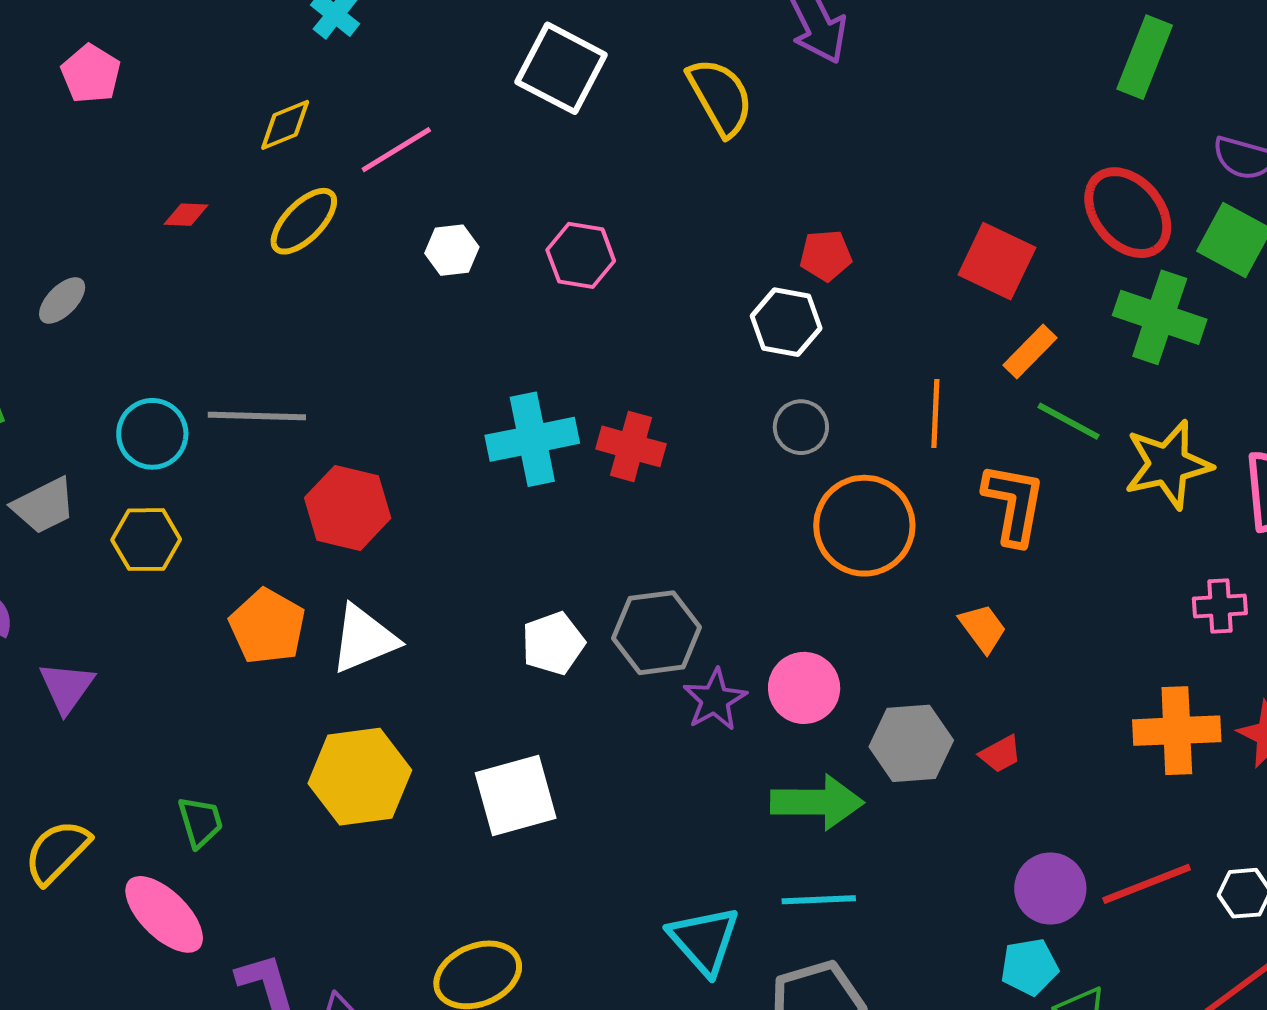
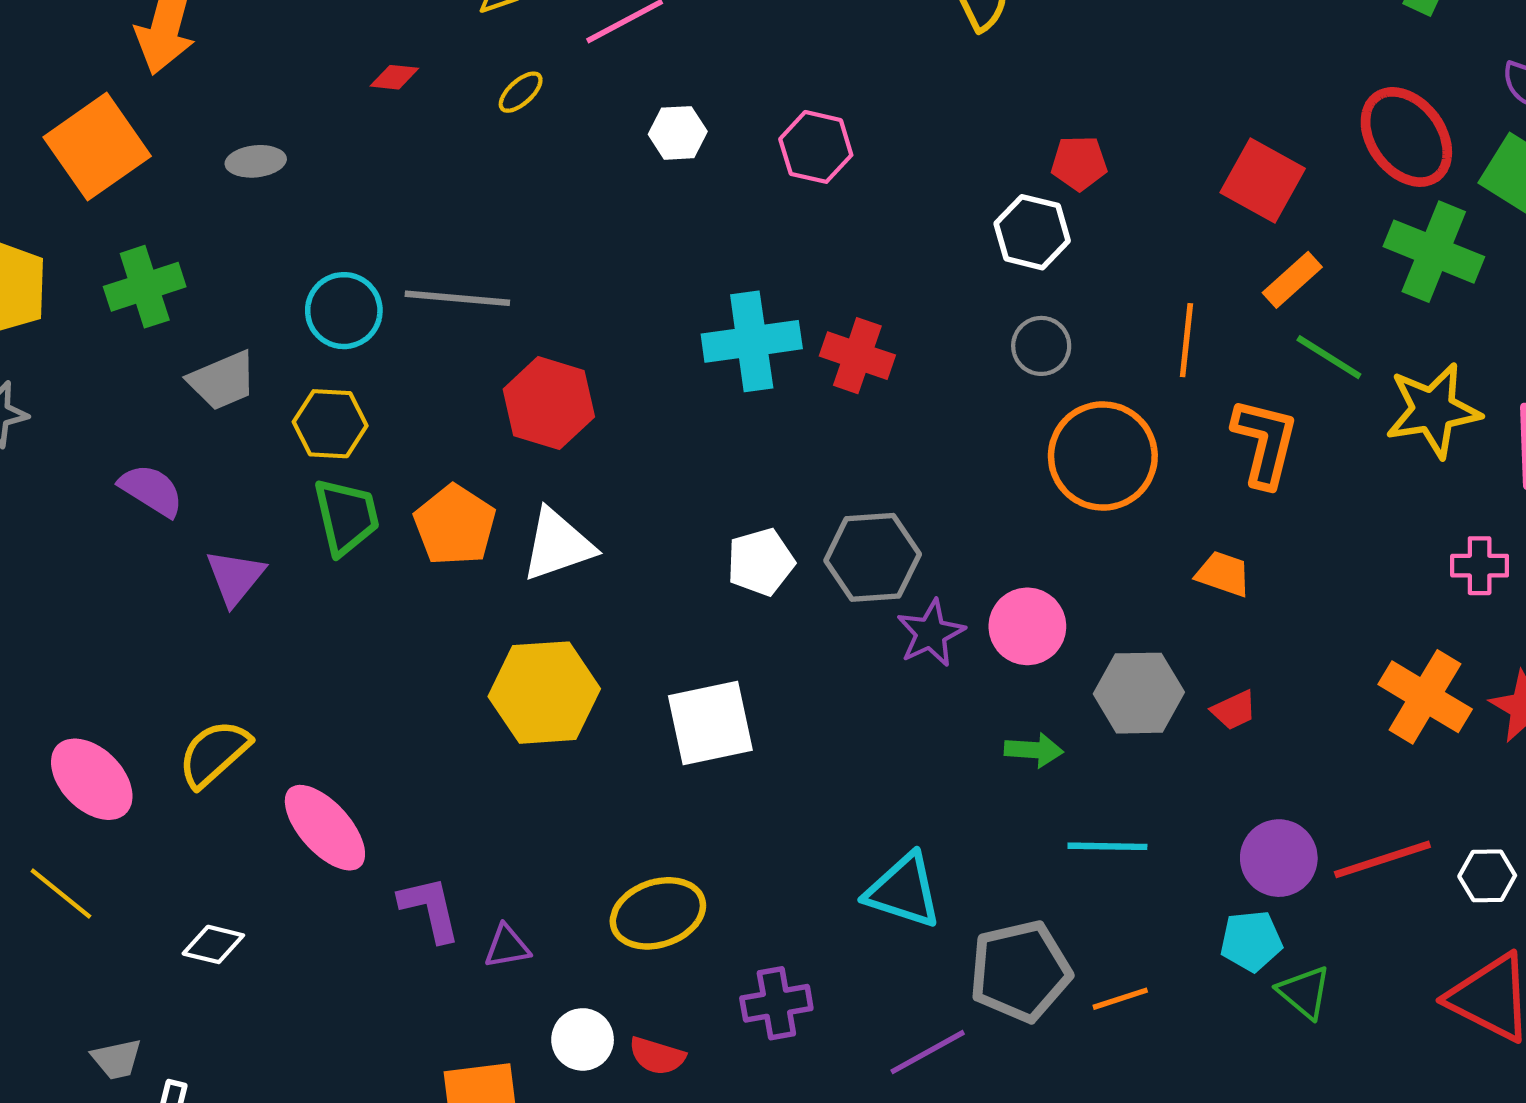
yellow ellipse: (304, 221) -> (521, 92), size x0.6
gray ellipse: (62, 300) -> (256, 161), turned 36
orange trapezoid: (983, 628) -> (1223, 574), turned -38
orange cross: (1177, 731) -> (1425, 697), turned 30
green arrow: (817, 802) -> (1034, 750), size x0.6
green trapezoid: (200, 822) -> (346, 516), moved, size x1.4
cyan line: (819, 900) -> (1107, 846), moved
cyan triangle: (704, 940) -> (903, 891), turned -34

